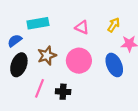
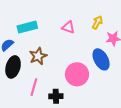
pink circle: (79, 61) -> (77, 74), moved
black cross: (63, 92) -> (56, 96), moved

